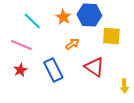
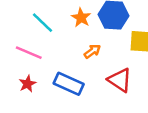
blue rectangle: (53, 70) -> (69, 84), turned -40

